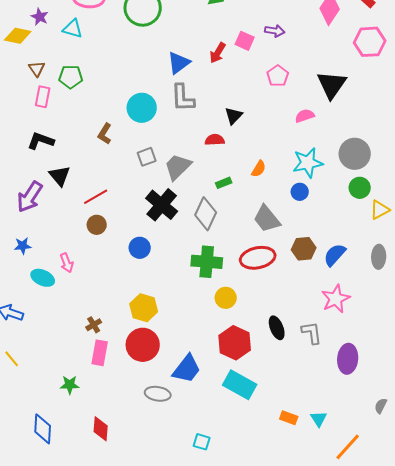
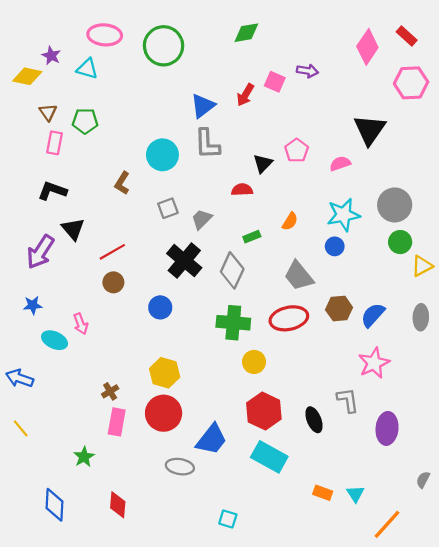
pink pentagon: (278, 76) -> (297, 150), moved
gray trapezoid: (178, 167) -> (202, 219), size x0.7
black ellipse: (277, 328) -> (314, 420), moved
green star: (70, 385) -> (84, 457), turned -30

